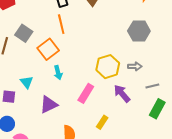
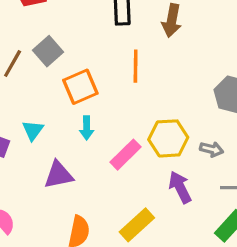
orange line: (61, 24) -> (136, 66), moved
pink rectangle: (86, 93) -> (125, 155), moved
yellow rectangle: (102, 122) -> (137, 225), size x1.5

